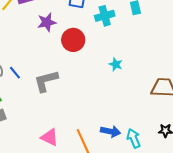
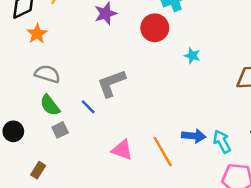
red circle: (73, 40) -> (155, 28), moved
blue line: (15, 73) -> (88, 107), moved

